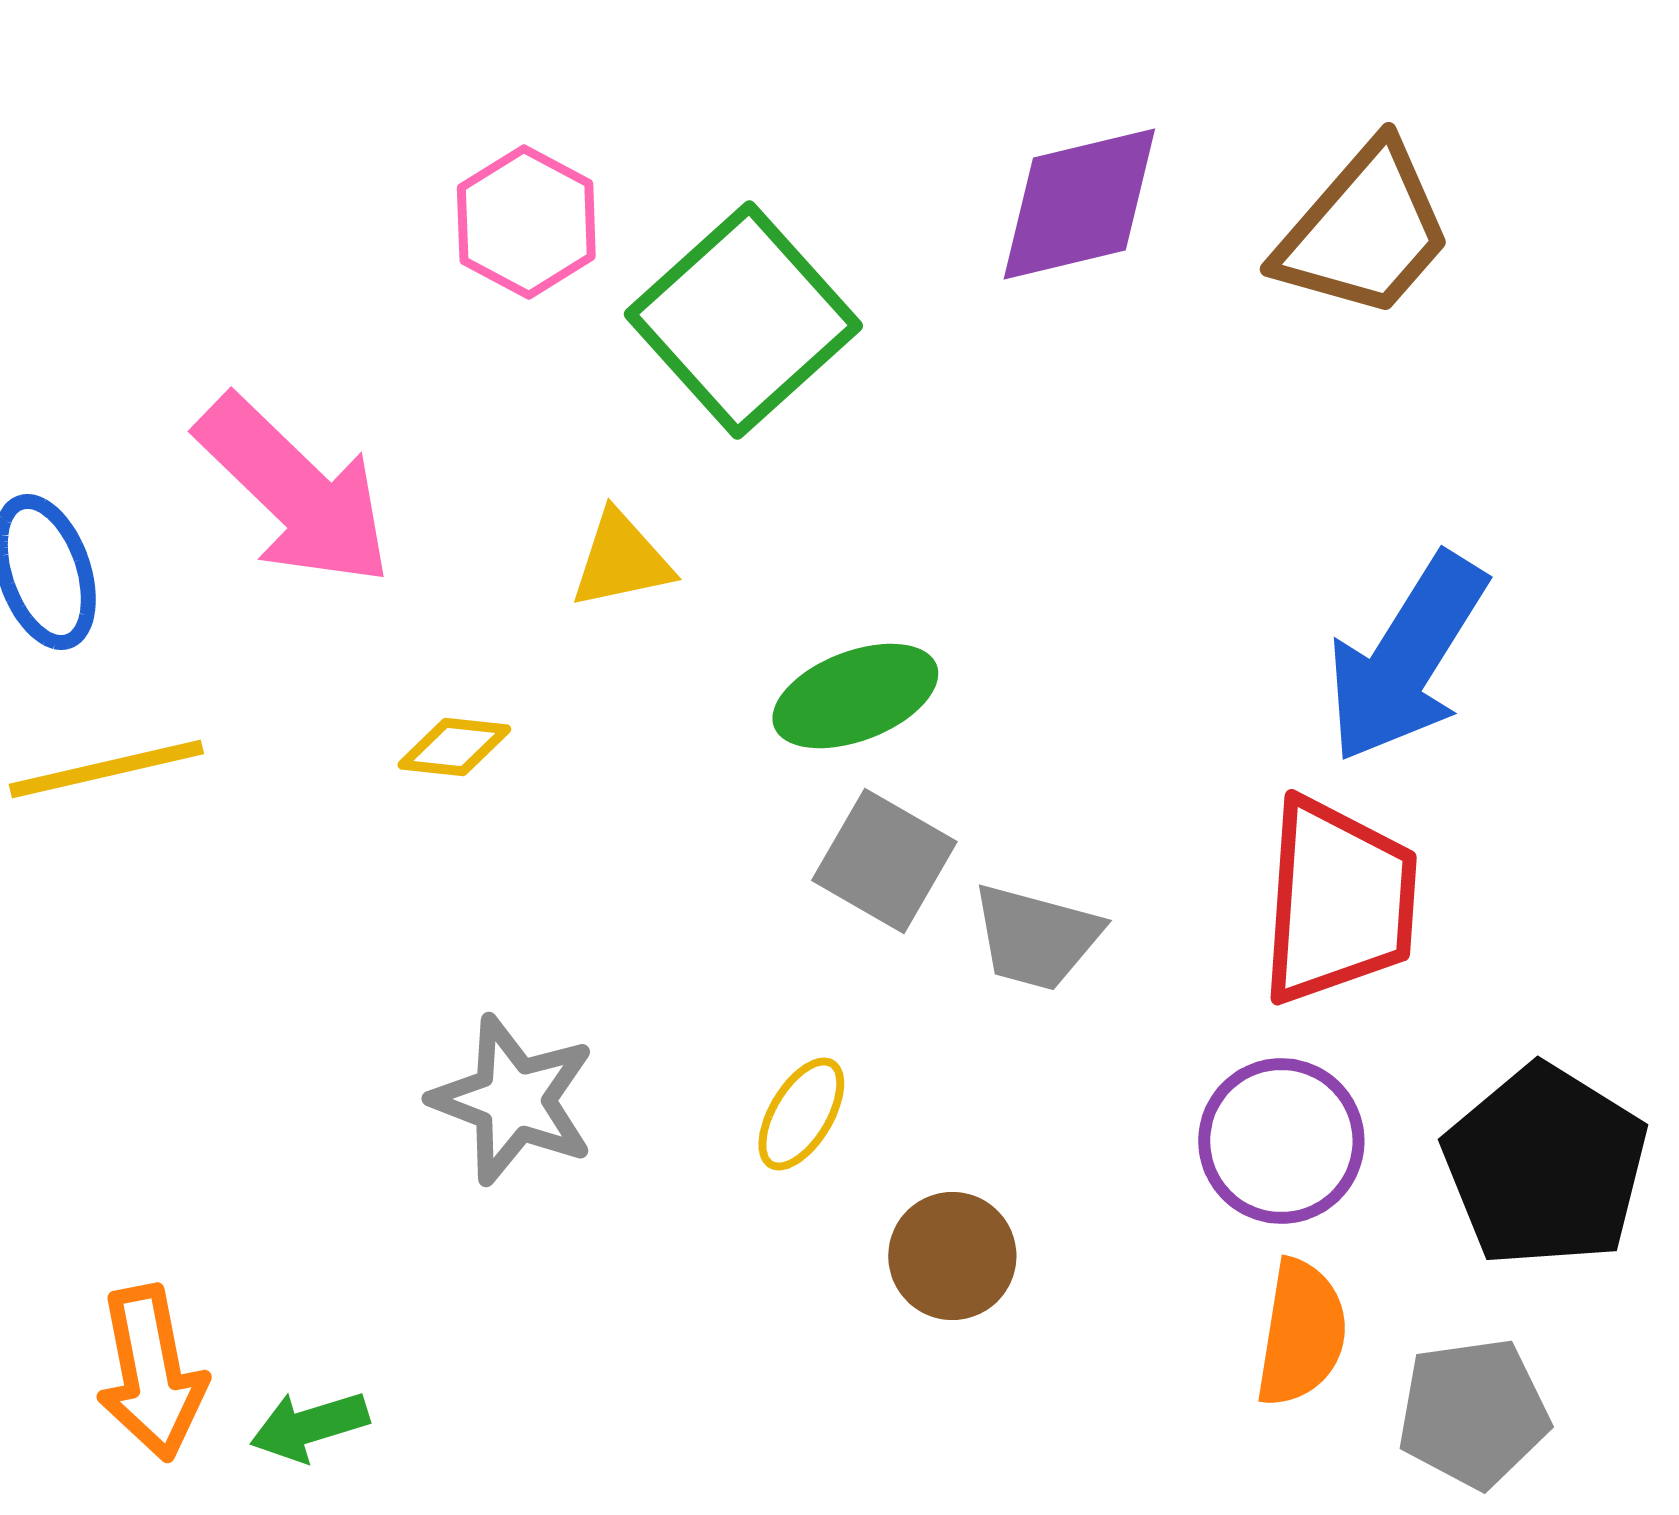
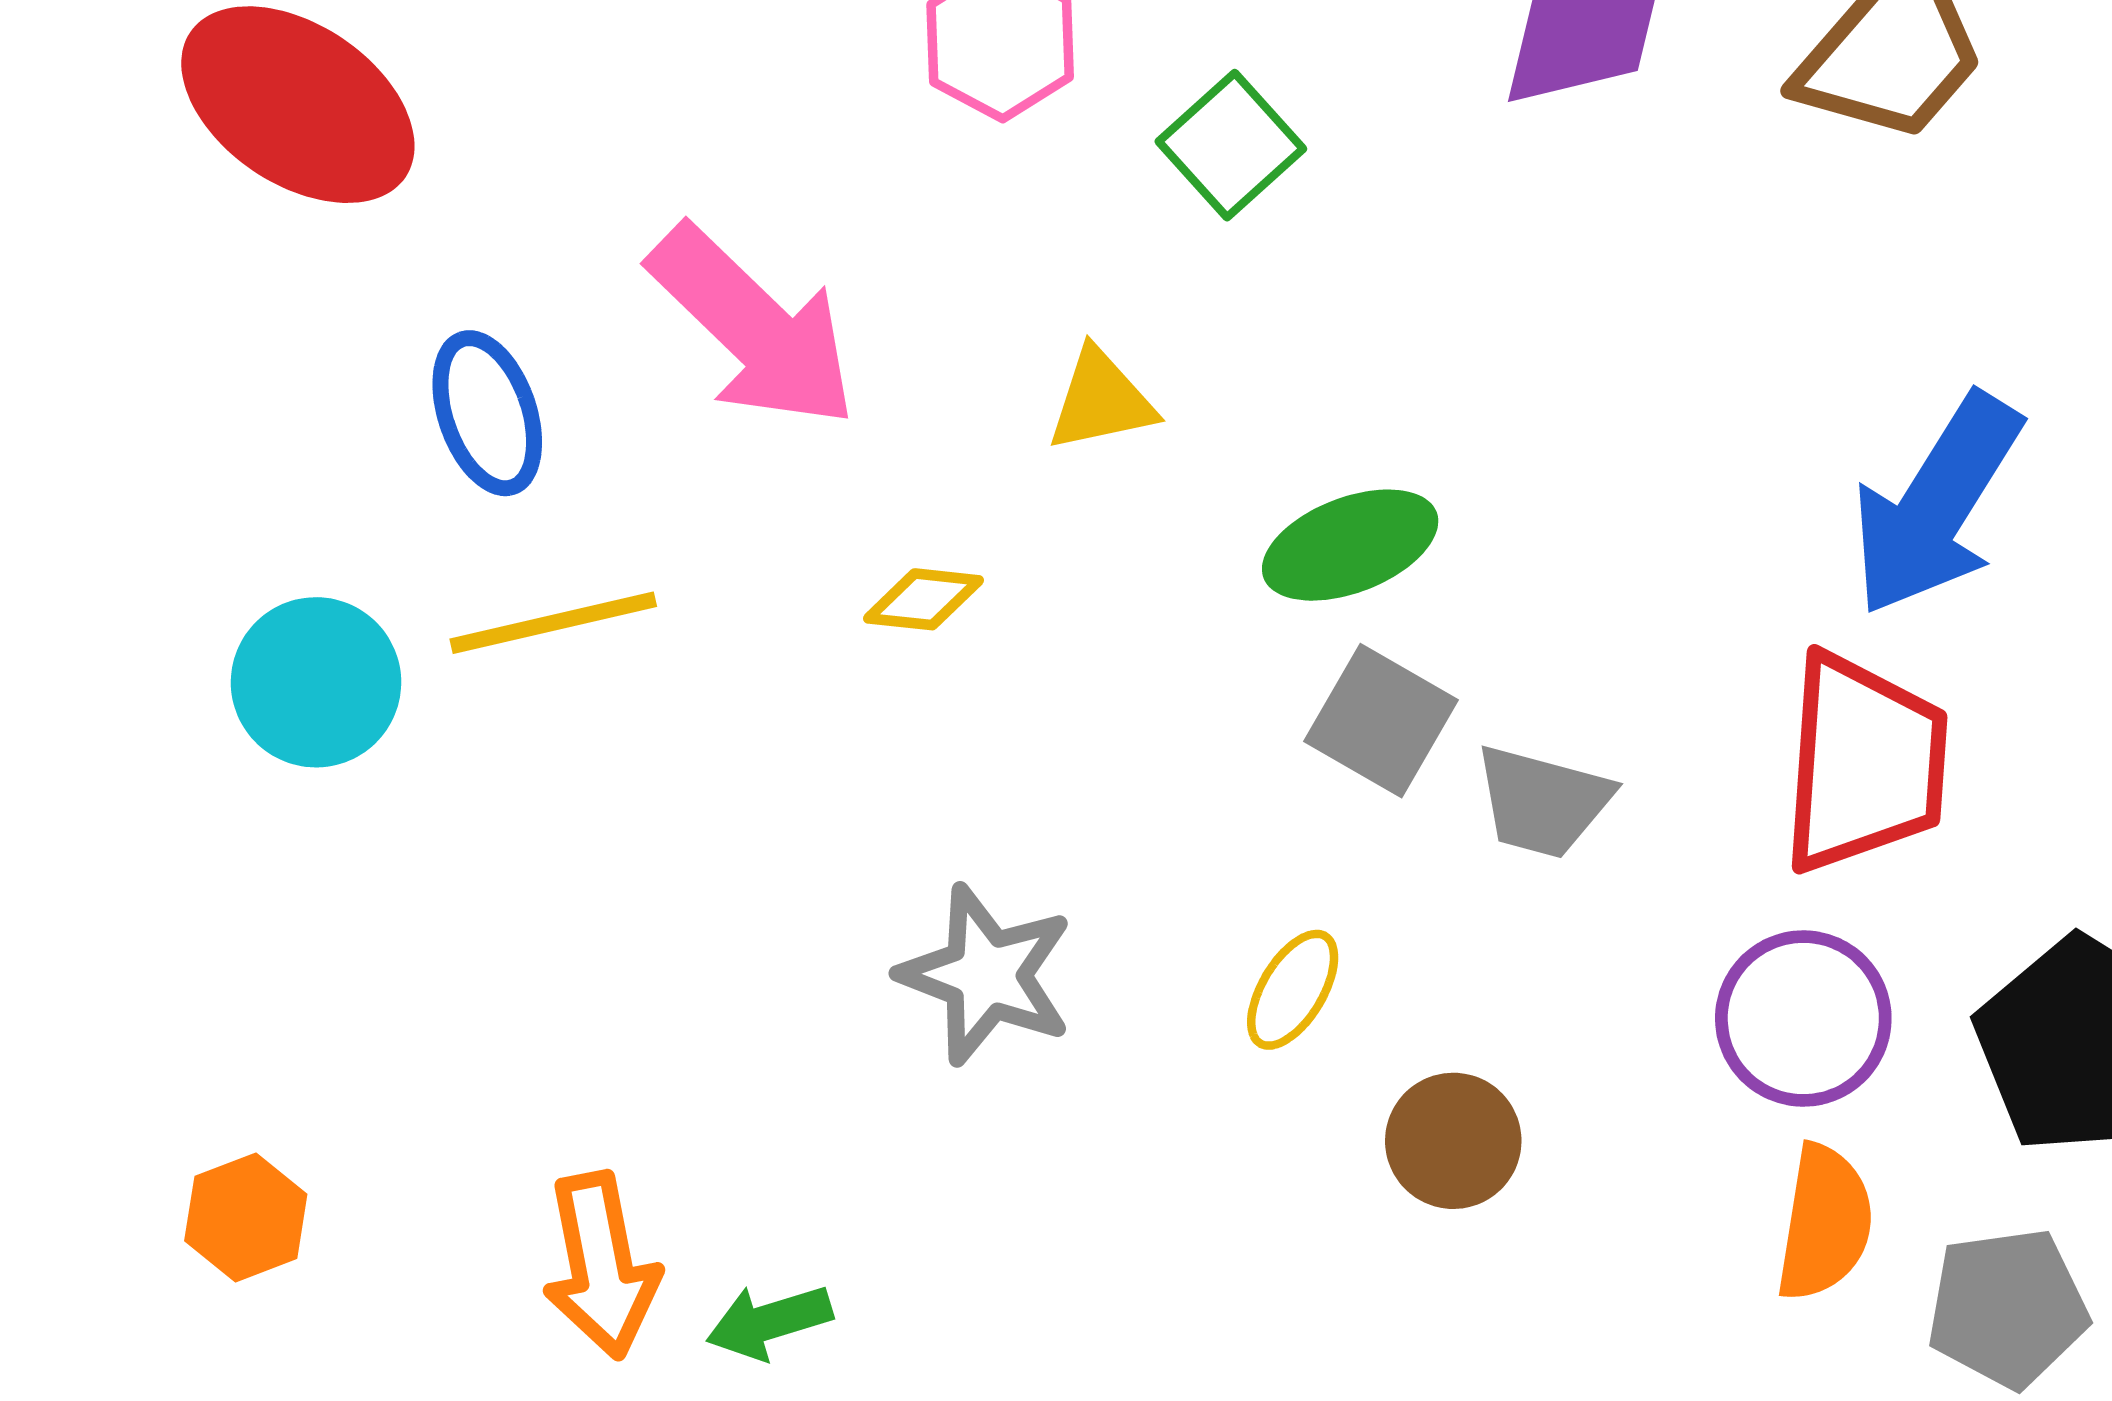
green square: (743, 320) -> (1231, 145), size x0.6

